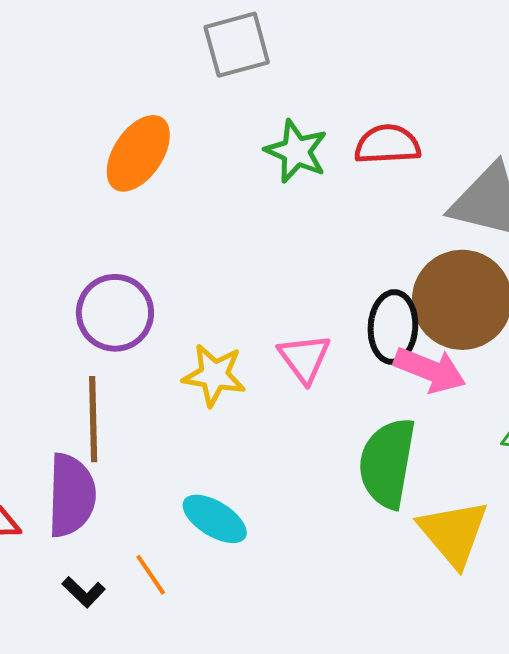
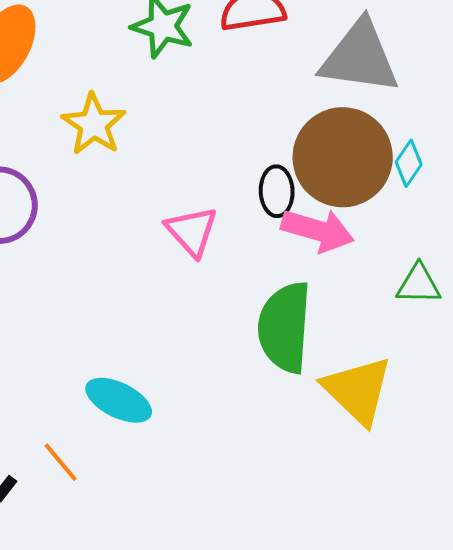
black ellipse: (393, 327) -> (277, 191), size x0.7
yellow star: (214, 375) -> (94, 124), moved, turned 30

